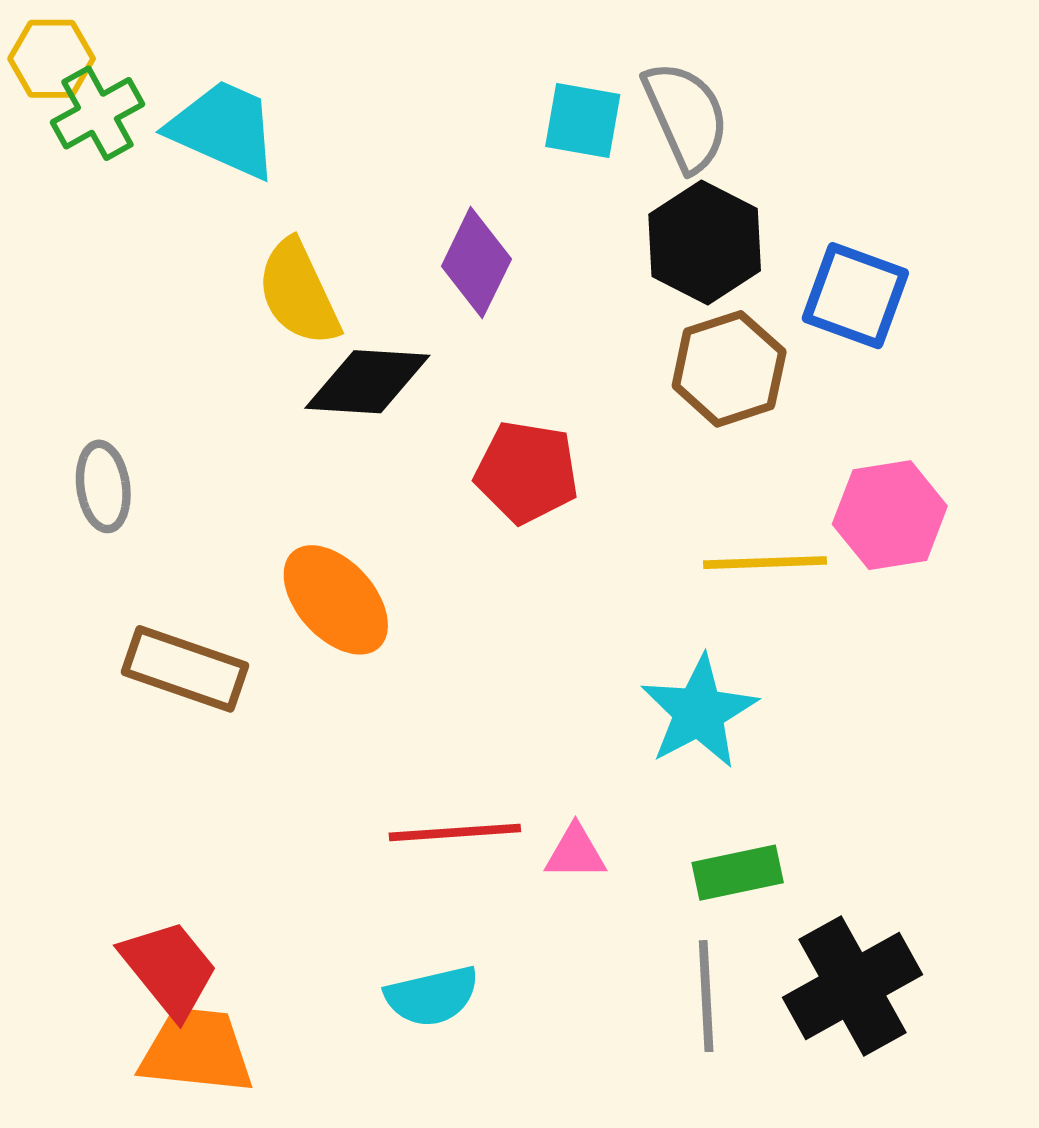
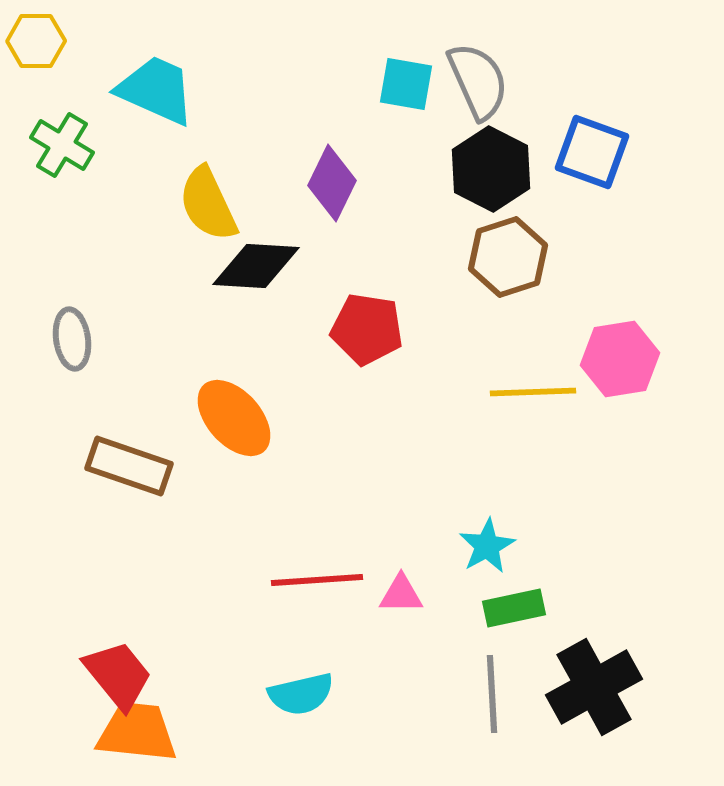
green cross: (97, 113) -> (62, 145), moved, turned -30
blue square: (855, 296) -> (592, 152), moved
cyan star: (699, 712) -> (487, 546), moved, size x0.7

